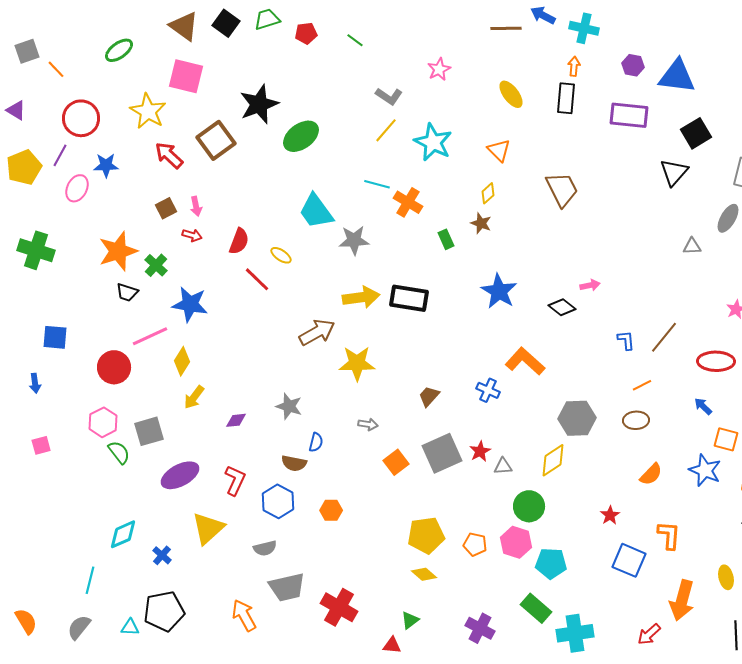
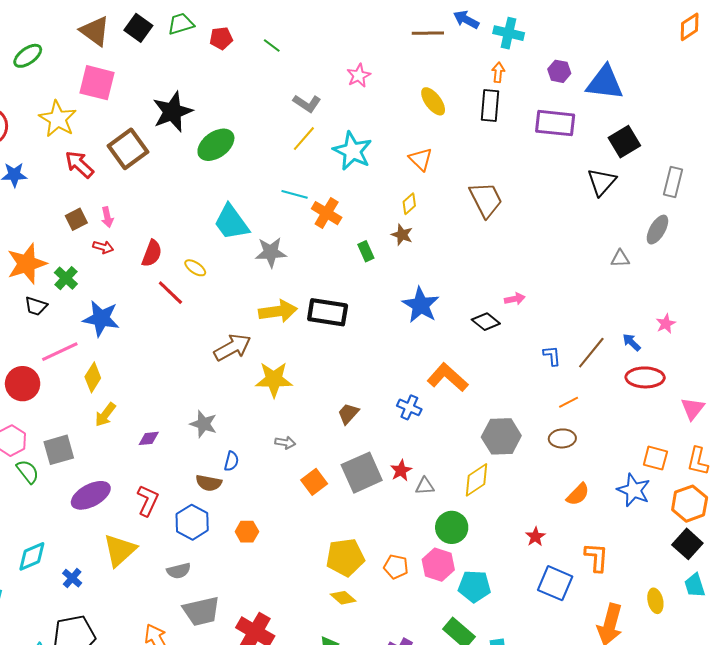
blue arrow: (703, 406) -> (632, 342), moved

